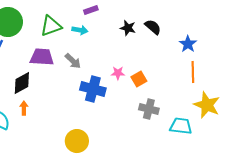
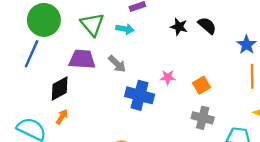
green triangle: (51, 26) -> (92, 24), turned -50
orange square: (139, 79) -> (201, 85), moved
orange arrow: (24, 108) -> (62, 117), turned 32

